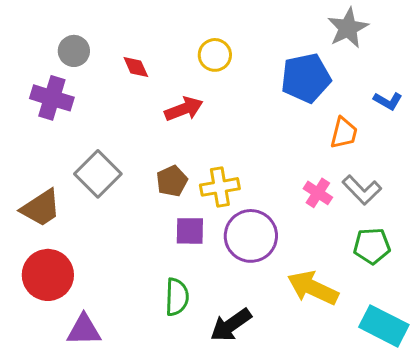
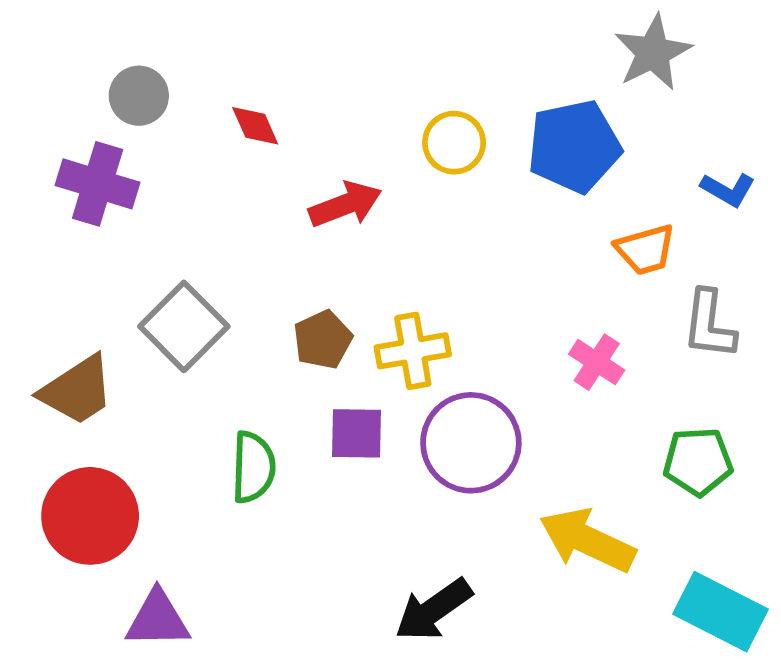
yellow circle: (215, 55) -> (454, 143), moved
orange trapezoid: (344, 133) -> (645, 250), turned 60
gray L-shape: (362, 190) -> (709, 325), moved, turned 51
green semicircle: (177, 297) -> (253, 467), moved

